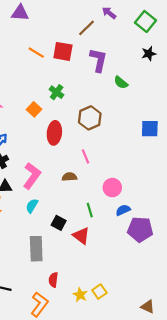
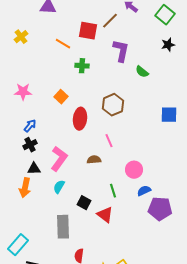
red square: (63, 51) -> (88, 31), moved
green cross: (57, 92) -> (82, 66), moved, turned -32

